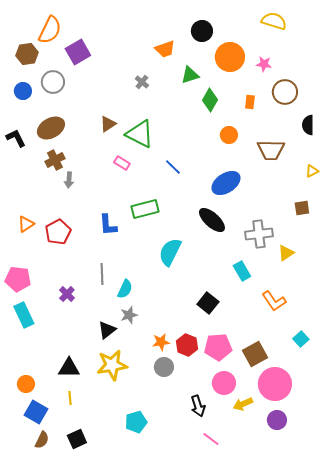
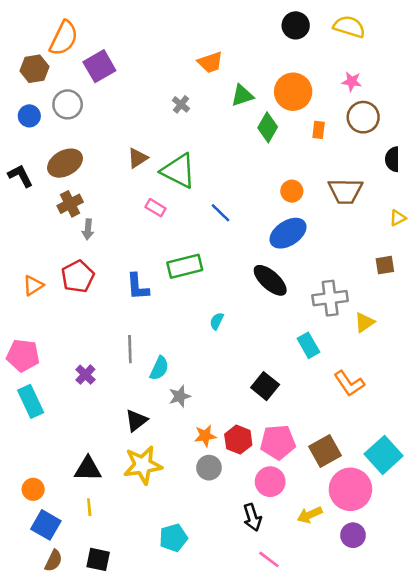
black circle: (202, 31) -> (296, 25), moved
orange circle: (230, 57) -> (293, 92), moved
pink star: (264, 64) -> (352, 81), moved
orange circle: (229, 135) -> (292, 191), moved
red pentagon: (58, 232) -> (78, 276), moved
cyan semicircle: (170, 252) -> (217, 321), size x0.5
gray star: (129, 315) -> (180, 396), moved
cyan square: (301, 339) -> (384, 455), moved, size x1.8
pink circle: (224, 383) -> (270, 482), moved
black square: (77, 439) -> (98, 559), turned 36

